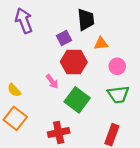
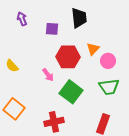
purple arrow: (24, 21) -> (22, 19), size x0.6
purple square: (64, 38) -> (52, 29), moved, turned 32
orange triangle: (101, 43) -> (93, 49), moved, turned -40
yellow semicircle: (14, 90) -> (12, 66), moved

